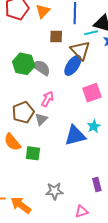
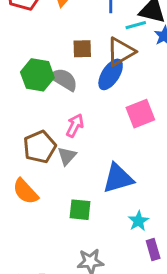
brown square: (56, 36) -> (82, 49), moved
brown triangle: (80, 50) -> (121, 52), turned 45
cyan star: (94, 126) -> (138, 221), moved
green square: (33, 153) -> (80, 210), moved

